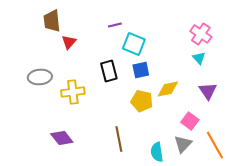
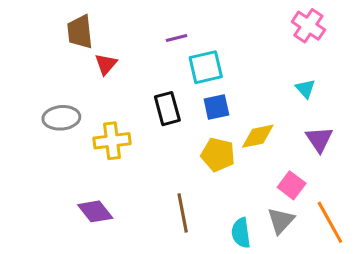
pink cross: (201, 34) -> (308, 26), moved
cyan square: (134, 44) -> (206, 67), turned -35

